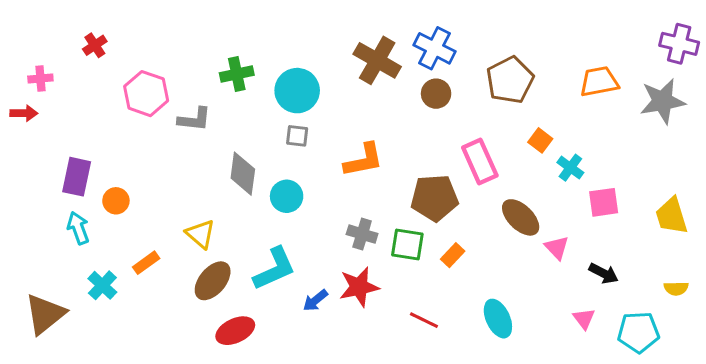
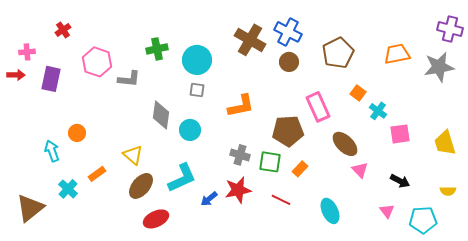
purple rectangle: (77, 177) -> (51, 79), moved
pink triangle: (557, 248) -> (360, 170), moved
red line: (424, 320) -> (281, 200), moved

